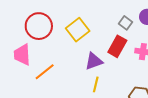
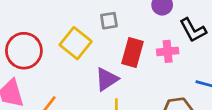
gray square: (125, 23) -> (109, 21), moved, turned -32

